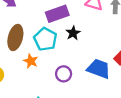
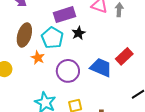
purple circle: (64, 74) -> (68, 71), size x1.5

